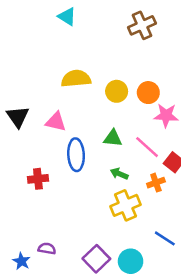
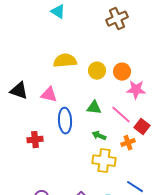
black triangle: (18, 117) -> (19, 91), turned -36
yellow cross: (125, 205) -> (104, 161), turned 30

